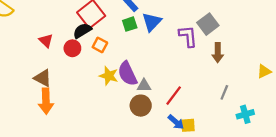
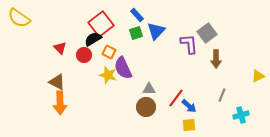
purple semicircle: (127, 74) -> (123, 68), moved
yellow star: (109, 76) -> (108, 75), moved
blue arrow: (176, 122) -> (189, 106), moved

